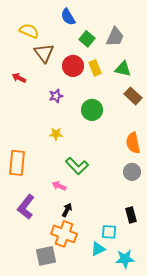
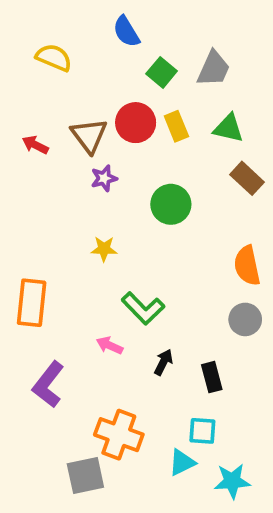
brown triangle: (44, 53) -> (89, 136), moved
black arrow: (67, 210) -> (163, 362), moved
black rectangle: (131, 215) -> (212, 377), moved

